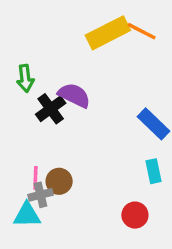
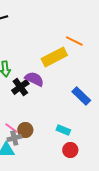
yellow rectangle: (108, 33) -> (54, 57), moved
cyan rectangle: (154, 171) -> (63, 130), moved, turned -56
pink line: (35, 178) -> (11, 128), turned -56

